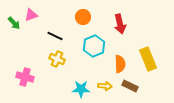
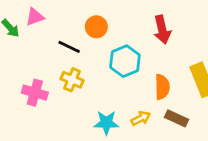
orange circle: (83, 17) -> (96, 27), moved
pink cross: (25, 77) -> (35, 93), moved
yellow arrow: (105, 86) -> (141, 118), turned -32

